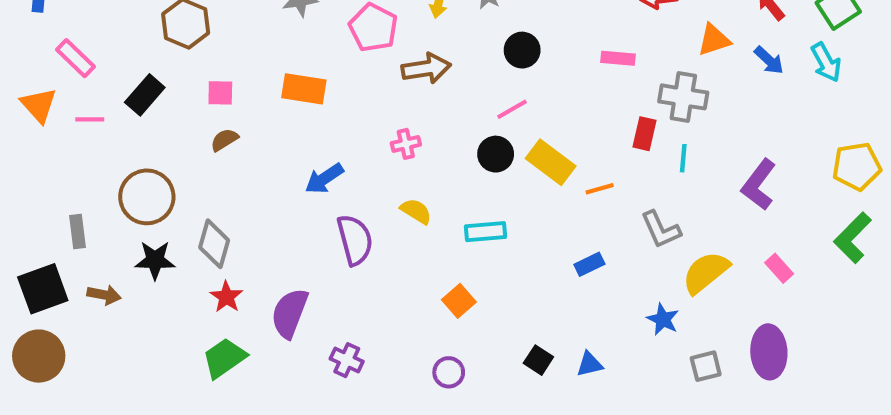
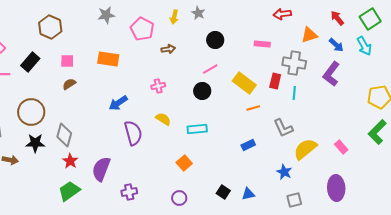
brown arrow: (426, 68) -> (168, 49), size x0.6
yellow rectangle: (551, 162) -> (244, 83), moved
purple L-shape: (759, 185) -> (331, 74), moved
purple cross: (347, 360) -> (129, 192), turned -35
gray square: (706, 366) -> (294, 200), moved

